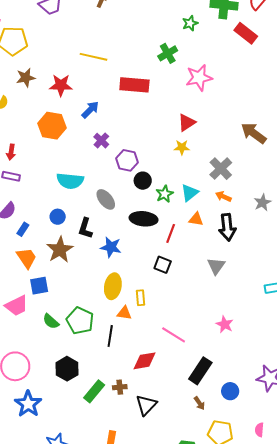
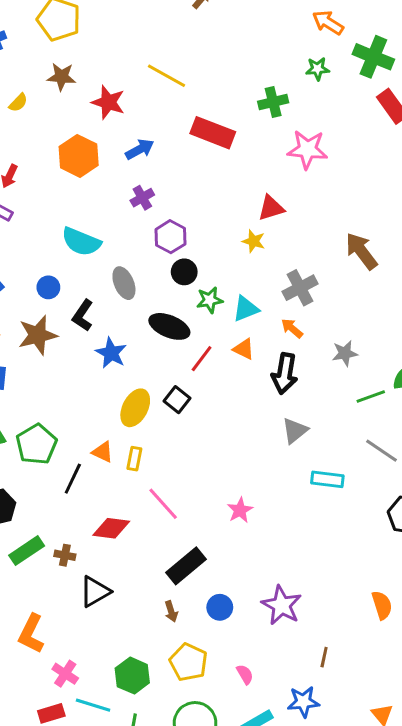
gray triangle: (216, 266) -> (295, 431), moved
yellow ellipse: (113, 286) -> (135, 408), moved
yellow rectangle: (141, 298) -> (134, 459), moved
pink semicircle: (259, 430) -> (245, 674), turned 128

